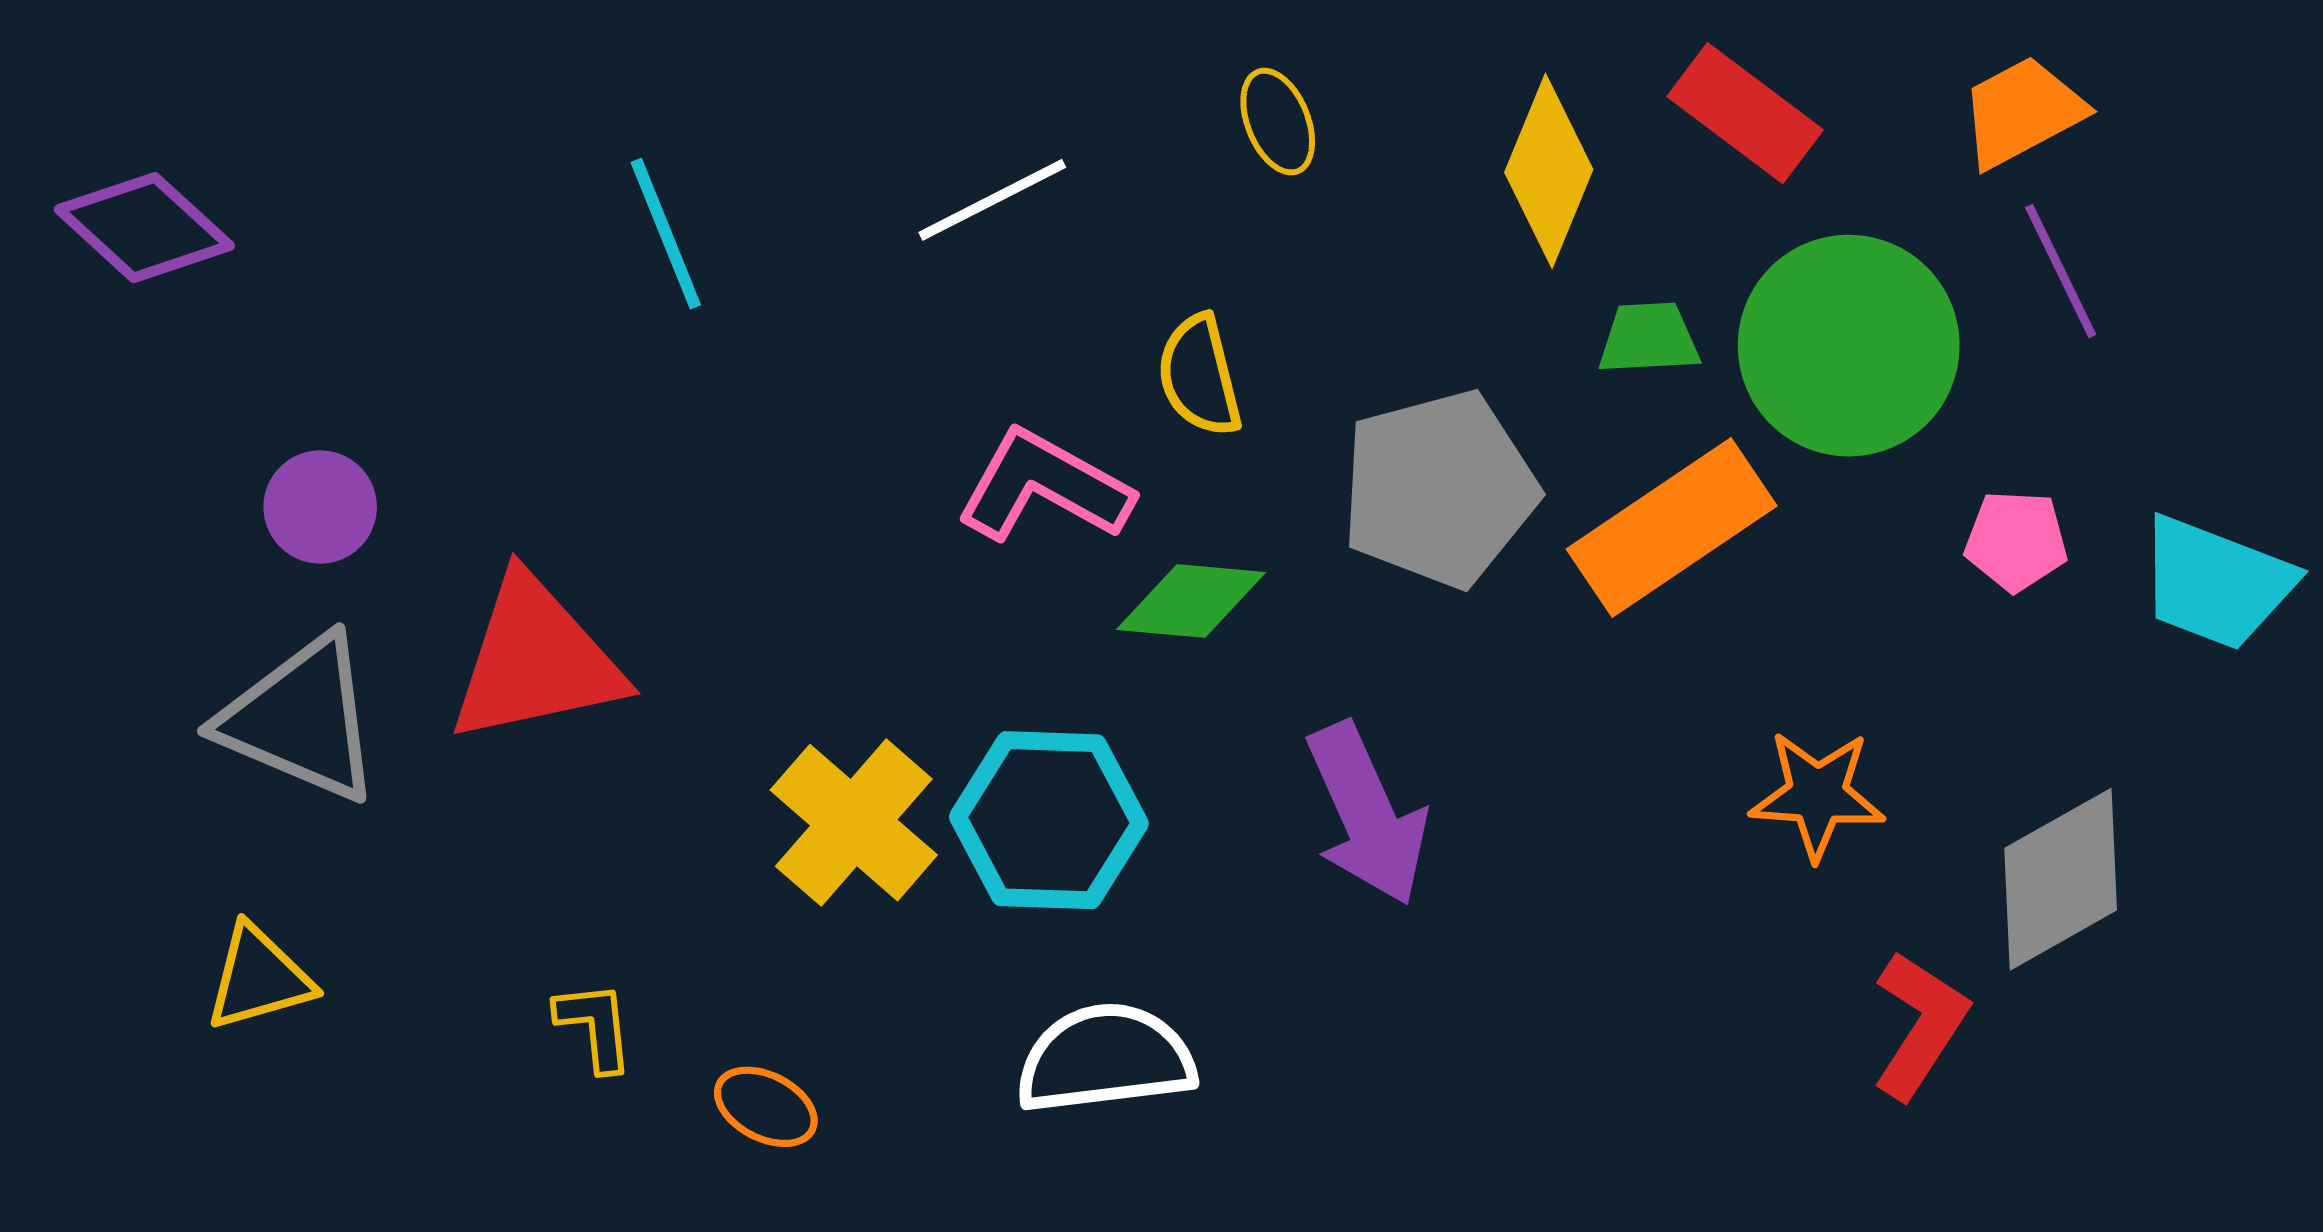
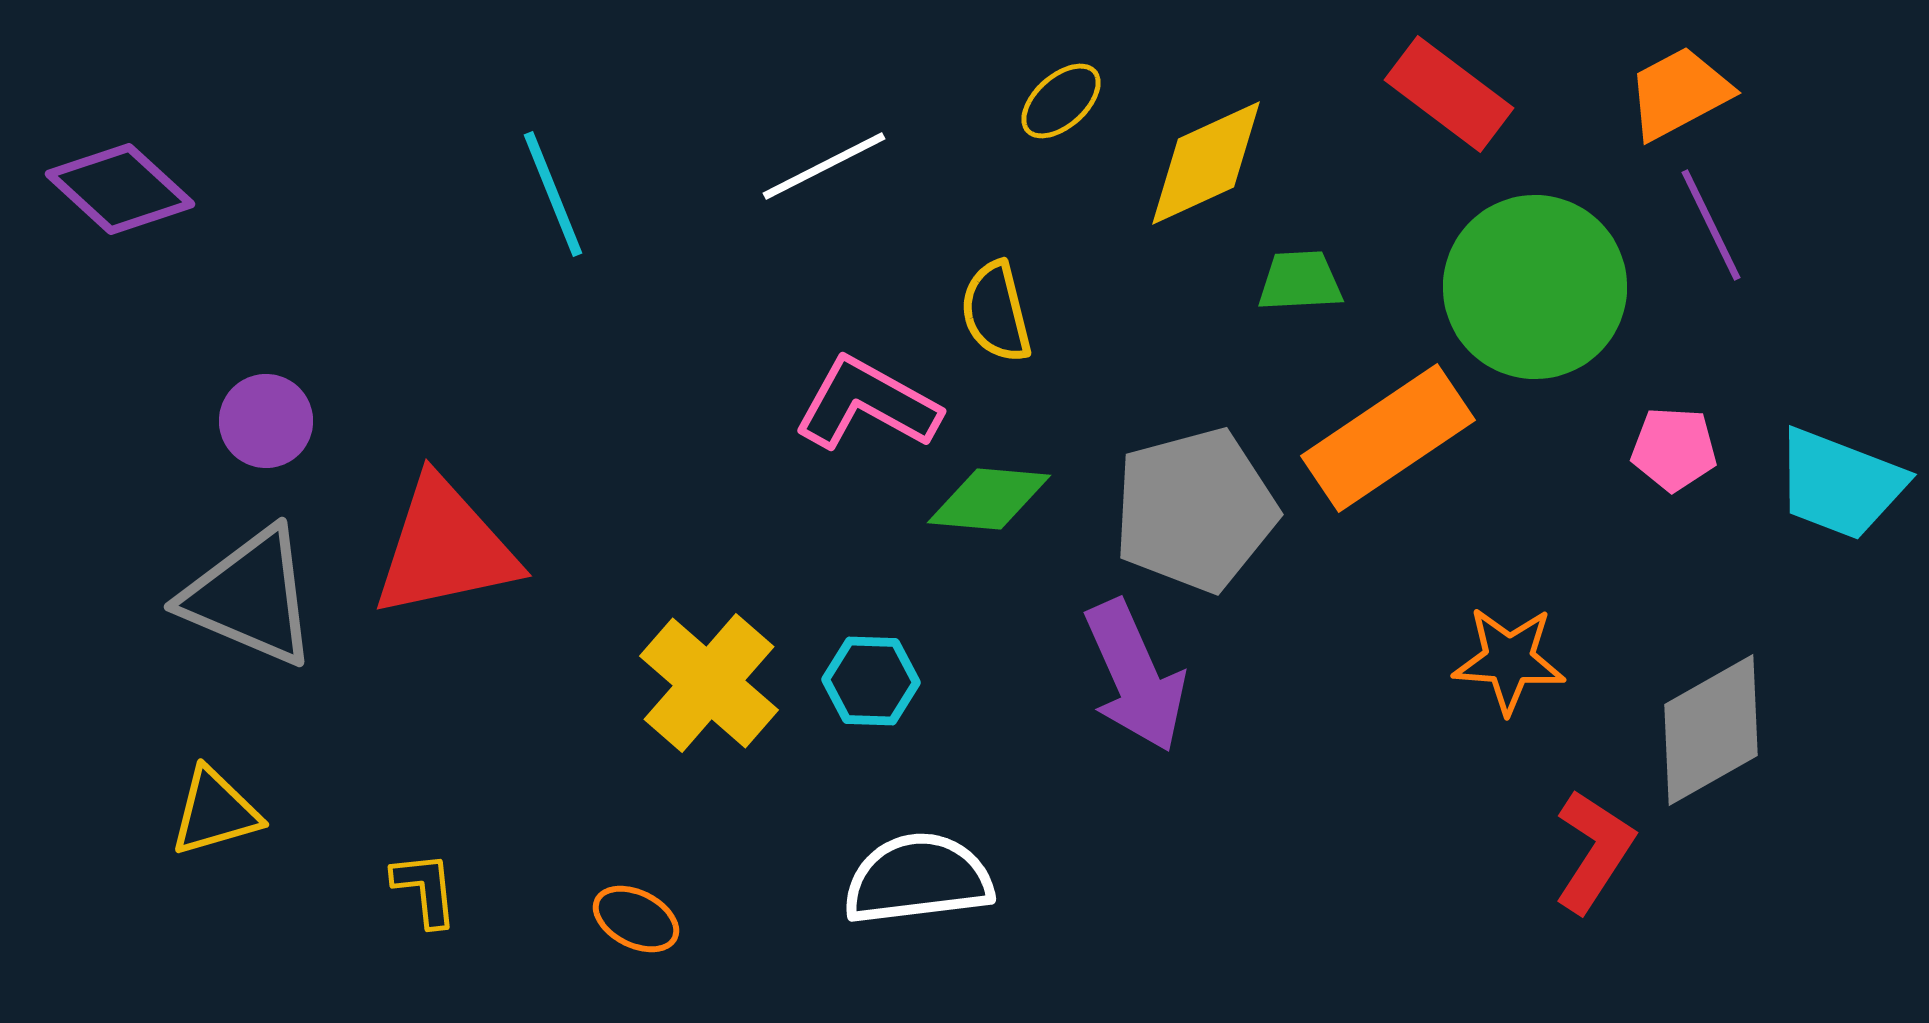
yellow ellipse: (1278, 122) -> (1061, 101), turned 70
yellow diamond: (1549, 171) -> (1206, 163), moved, turned 43
green trapezoid: (1649, 338) -> (1300, 281), moved
gray pentagon: (1439, 489) -> (1195, 510), moved
cyan hexagon: (1049, 820) -> (871, 681), size x0.6
yellow L-shape: (595, 1026) -> (425, 889), moved

